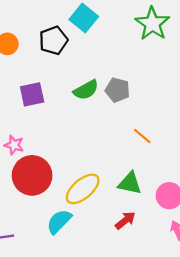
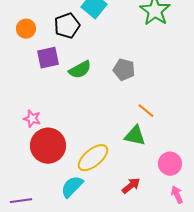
green semicircle: (86, 90) -> (80, 70), moved
purple square: (32, 94) -> (48, 58), moved
green triangle: (130, 183) -> (135, 136), moved

